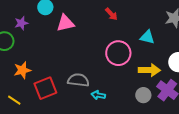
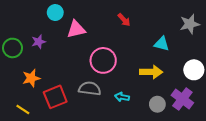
purple star: (21, 23) -> (39, 42), moved
pink circle: (118, 53) -> (103, 60), moved
yellow arrow: (149, 70) -> (151, 72), moved
cyan arrow: (98, 95) -> (122, 97), moved

